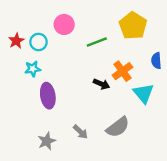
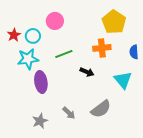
green line: (97, 42) -> (64, 54), moved
cyan star: (33, 69) -> (28, 59), size x1.5
orange cross: (122, 71) -> (102, 48), moved, turned 30

